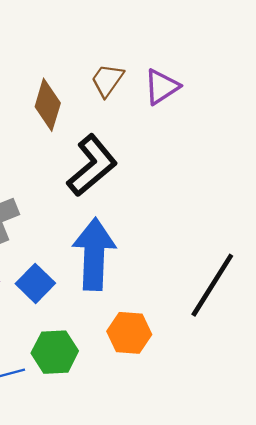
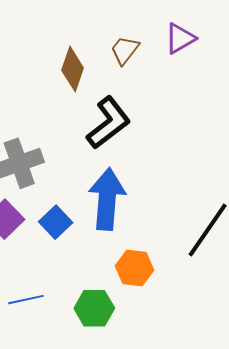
purple triangle: (162, 87) -> (180, 38), moved
green hexagon: (55, 352) -> (94, 308), moved

